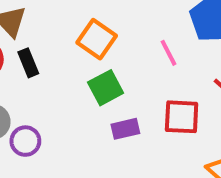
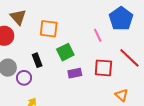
orange square: (97, 39) -> (49, 29), moved, turned -30
black rectangle: (28, 63) -> (37, 60), moved

